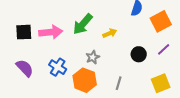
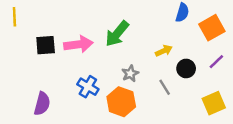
yellow arrow: (110, 33) -> (164, 51), moved
purple semicircle: (25, 68) -> (42, 104), moved, turned 60
gray line: (119, 83) -> (165, 87), moved, turned -48

